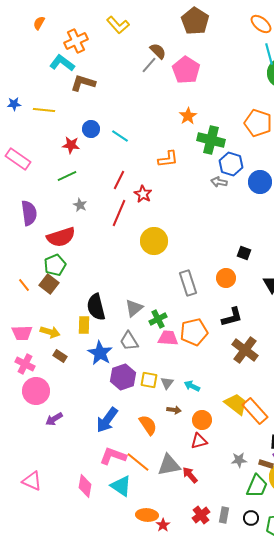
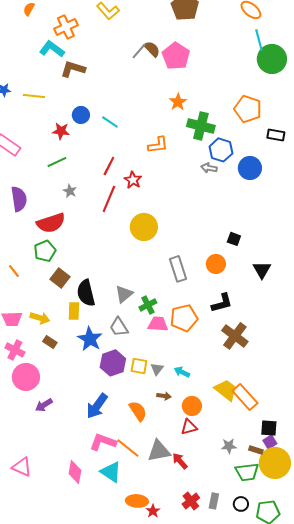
brown semicircle: (158, 51) -> (152, 49), moved
brown square: (49, 284) -> (60, 278), moved
green trapezoid: (257, 486) -> (247, 472), turned 60

